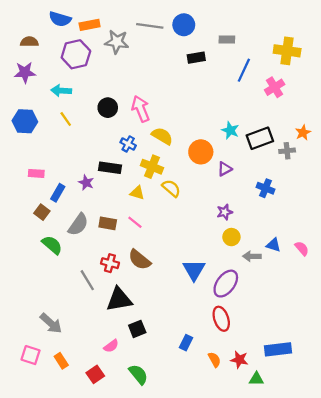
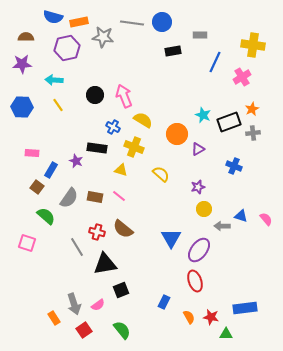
orange star: (303, 133) -> (252, 109), moved
yellow semicircle: (171, 188) -> (161, 174), moved
gray arrow: (51, 323) -> (74, 304), moved, turned 30
pink square: (31, 355) -> (27, 243), moved

